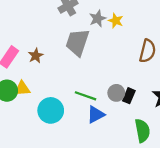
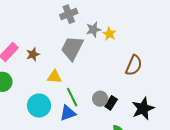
yellow triangle: (22, 89) -> (55, 77), moved
green line: (86, 96) -> (72, 97), turned 36
blue triangle: (96, 115) -> (68, 113), moved

